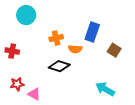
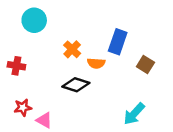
orange cross: (56, 38) -> (72, 49), turned -32
cyan arrow: (105, 89) -> (134, 114), turned -78

